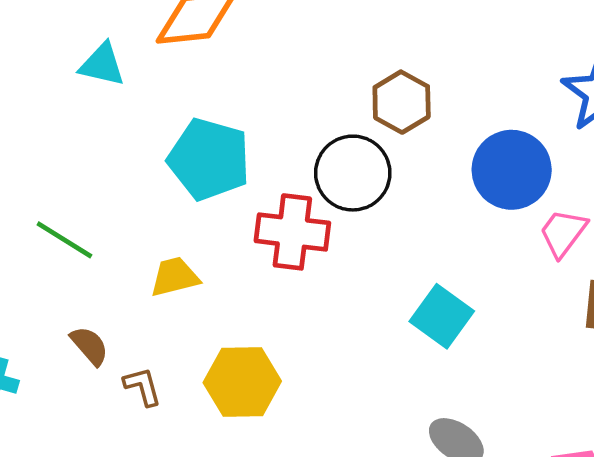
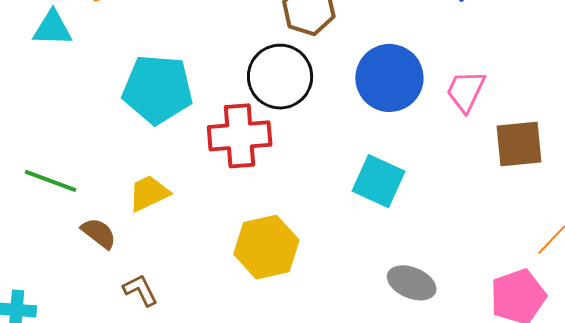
blue circle: (512, 170) -> (389, 78), moved
brown semicircle: (89, 346) -> (99, 233), moved
yellow hexagon: (242, 382) -> (266, 247), moved

